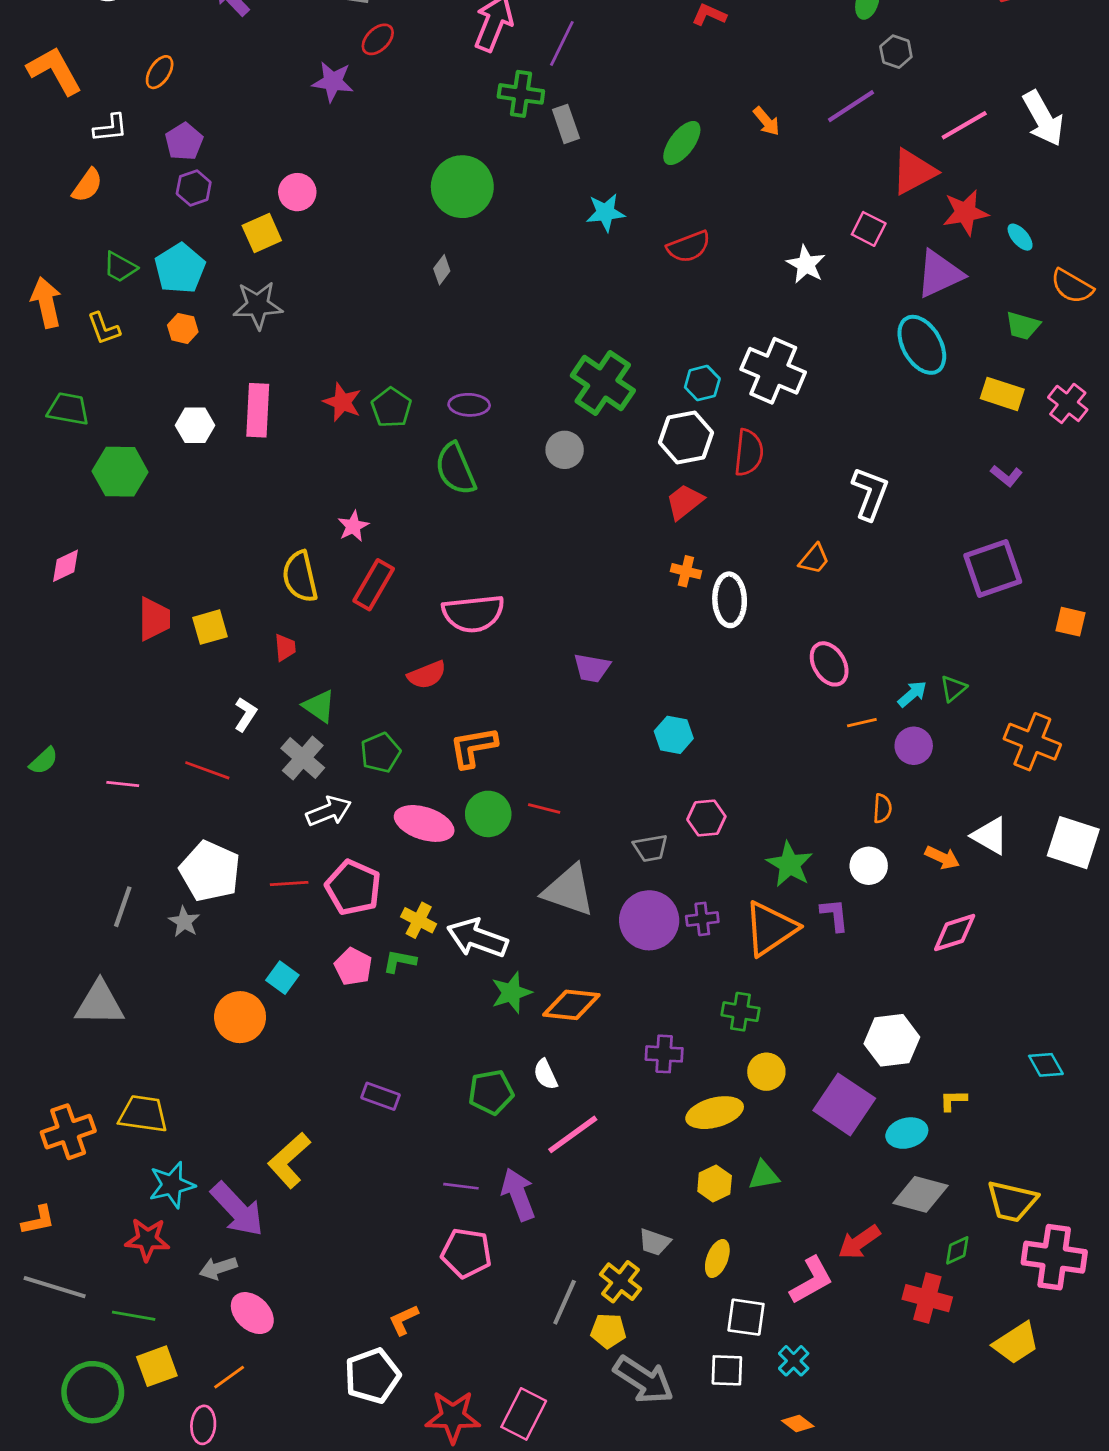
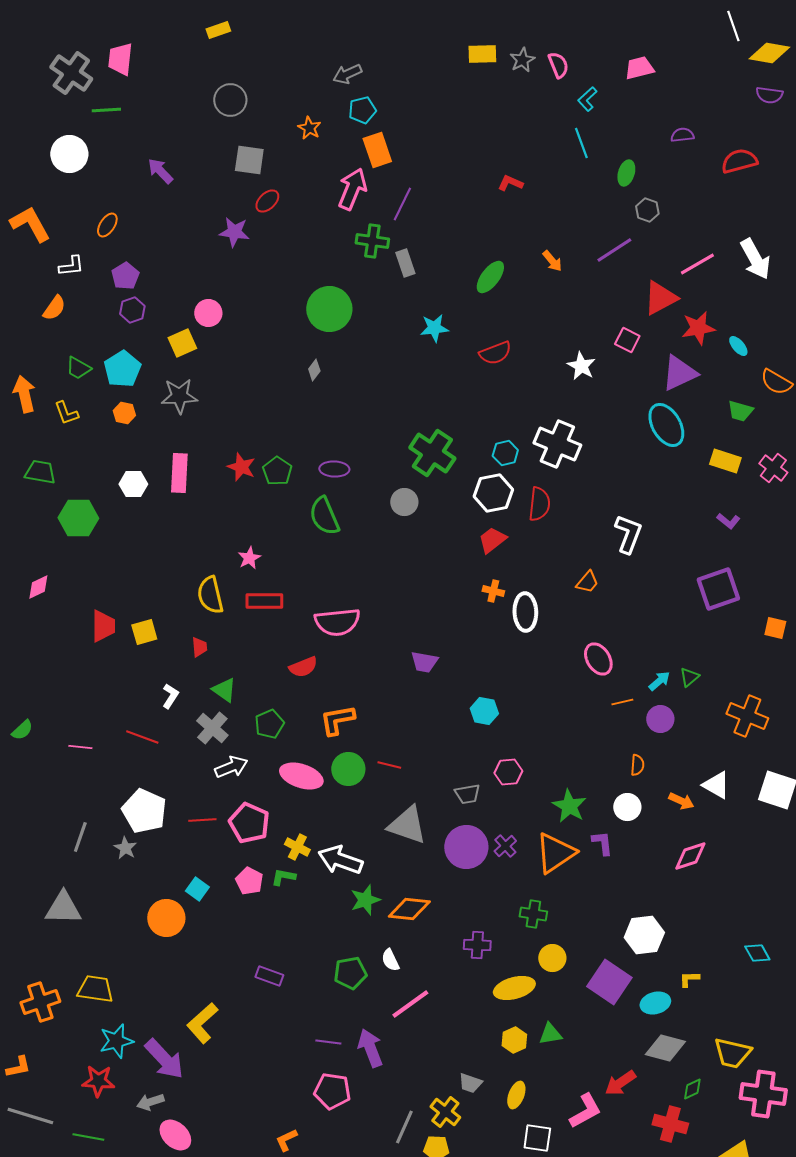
red rectangle: (374, 585) -> (264, 601), turned 60
purple cross: (702, 919) -> (505, 846), turned -35

